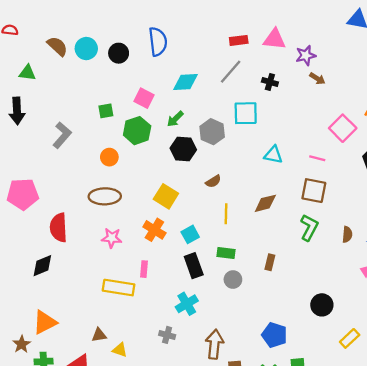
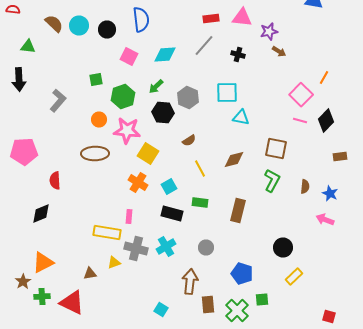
pink square: (144, 98) -> (129, 56), moved
cyan square: (246, 113) -> (227, 92), moved
pink line: (317, 158) -> (300, 120), moved
yellow line: (226, 214) -> (200, 168), turned -30
red semicircle: (59, 228) -> (55, 180), size x0.7
pink star: (112, 238) -> (127, 130), moved, size x1.5
brown rectangle: (270, 262) -> (238, 210), size x1.6
black rectangle: (194, 266) -> (172, 214), turned -55
gray circle: (233, 280) -> (206, 248), moved
gray cross: (167, 335) -> (136, 248), moved, size x1.6
yellow rectangle: (350, 338) -> (294, 276), moved
yellow triangle: (120, 350) -> (114, 262), moved, turned -40

